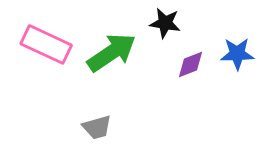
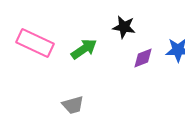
green arrow: (112, 52) -> (84, 49), size x0.7

